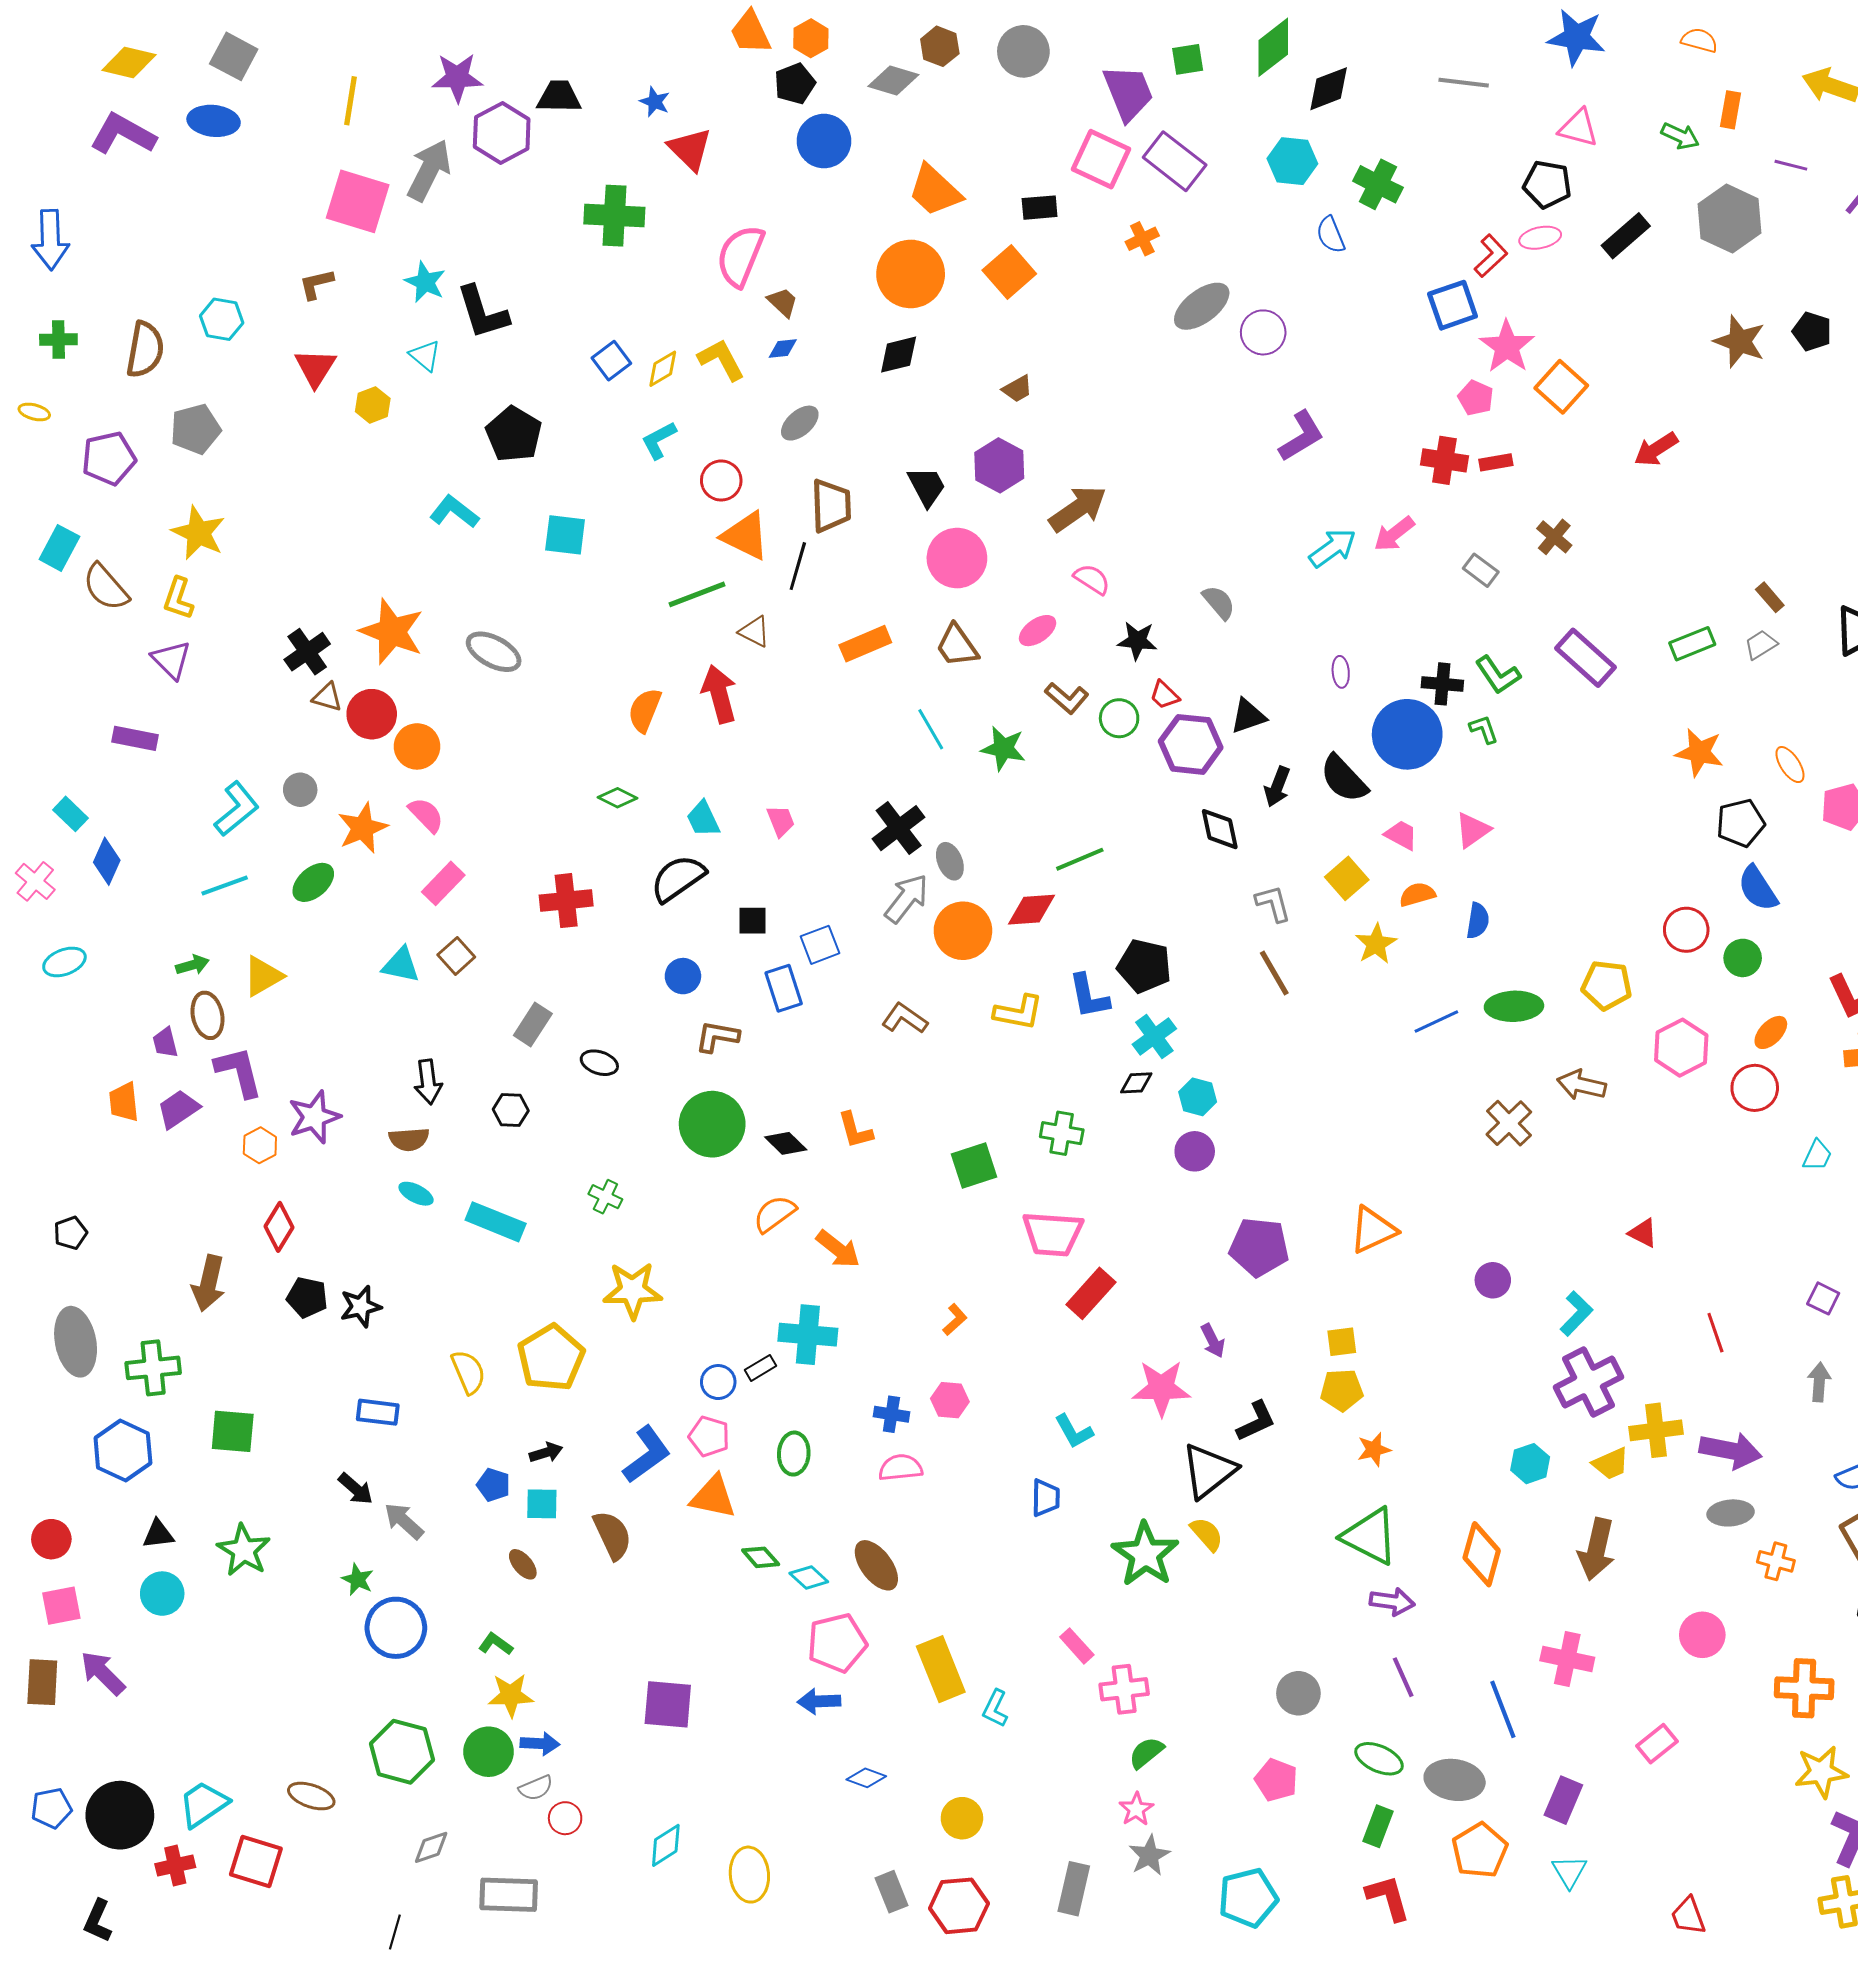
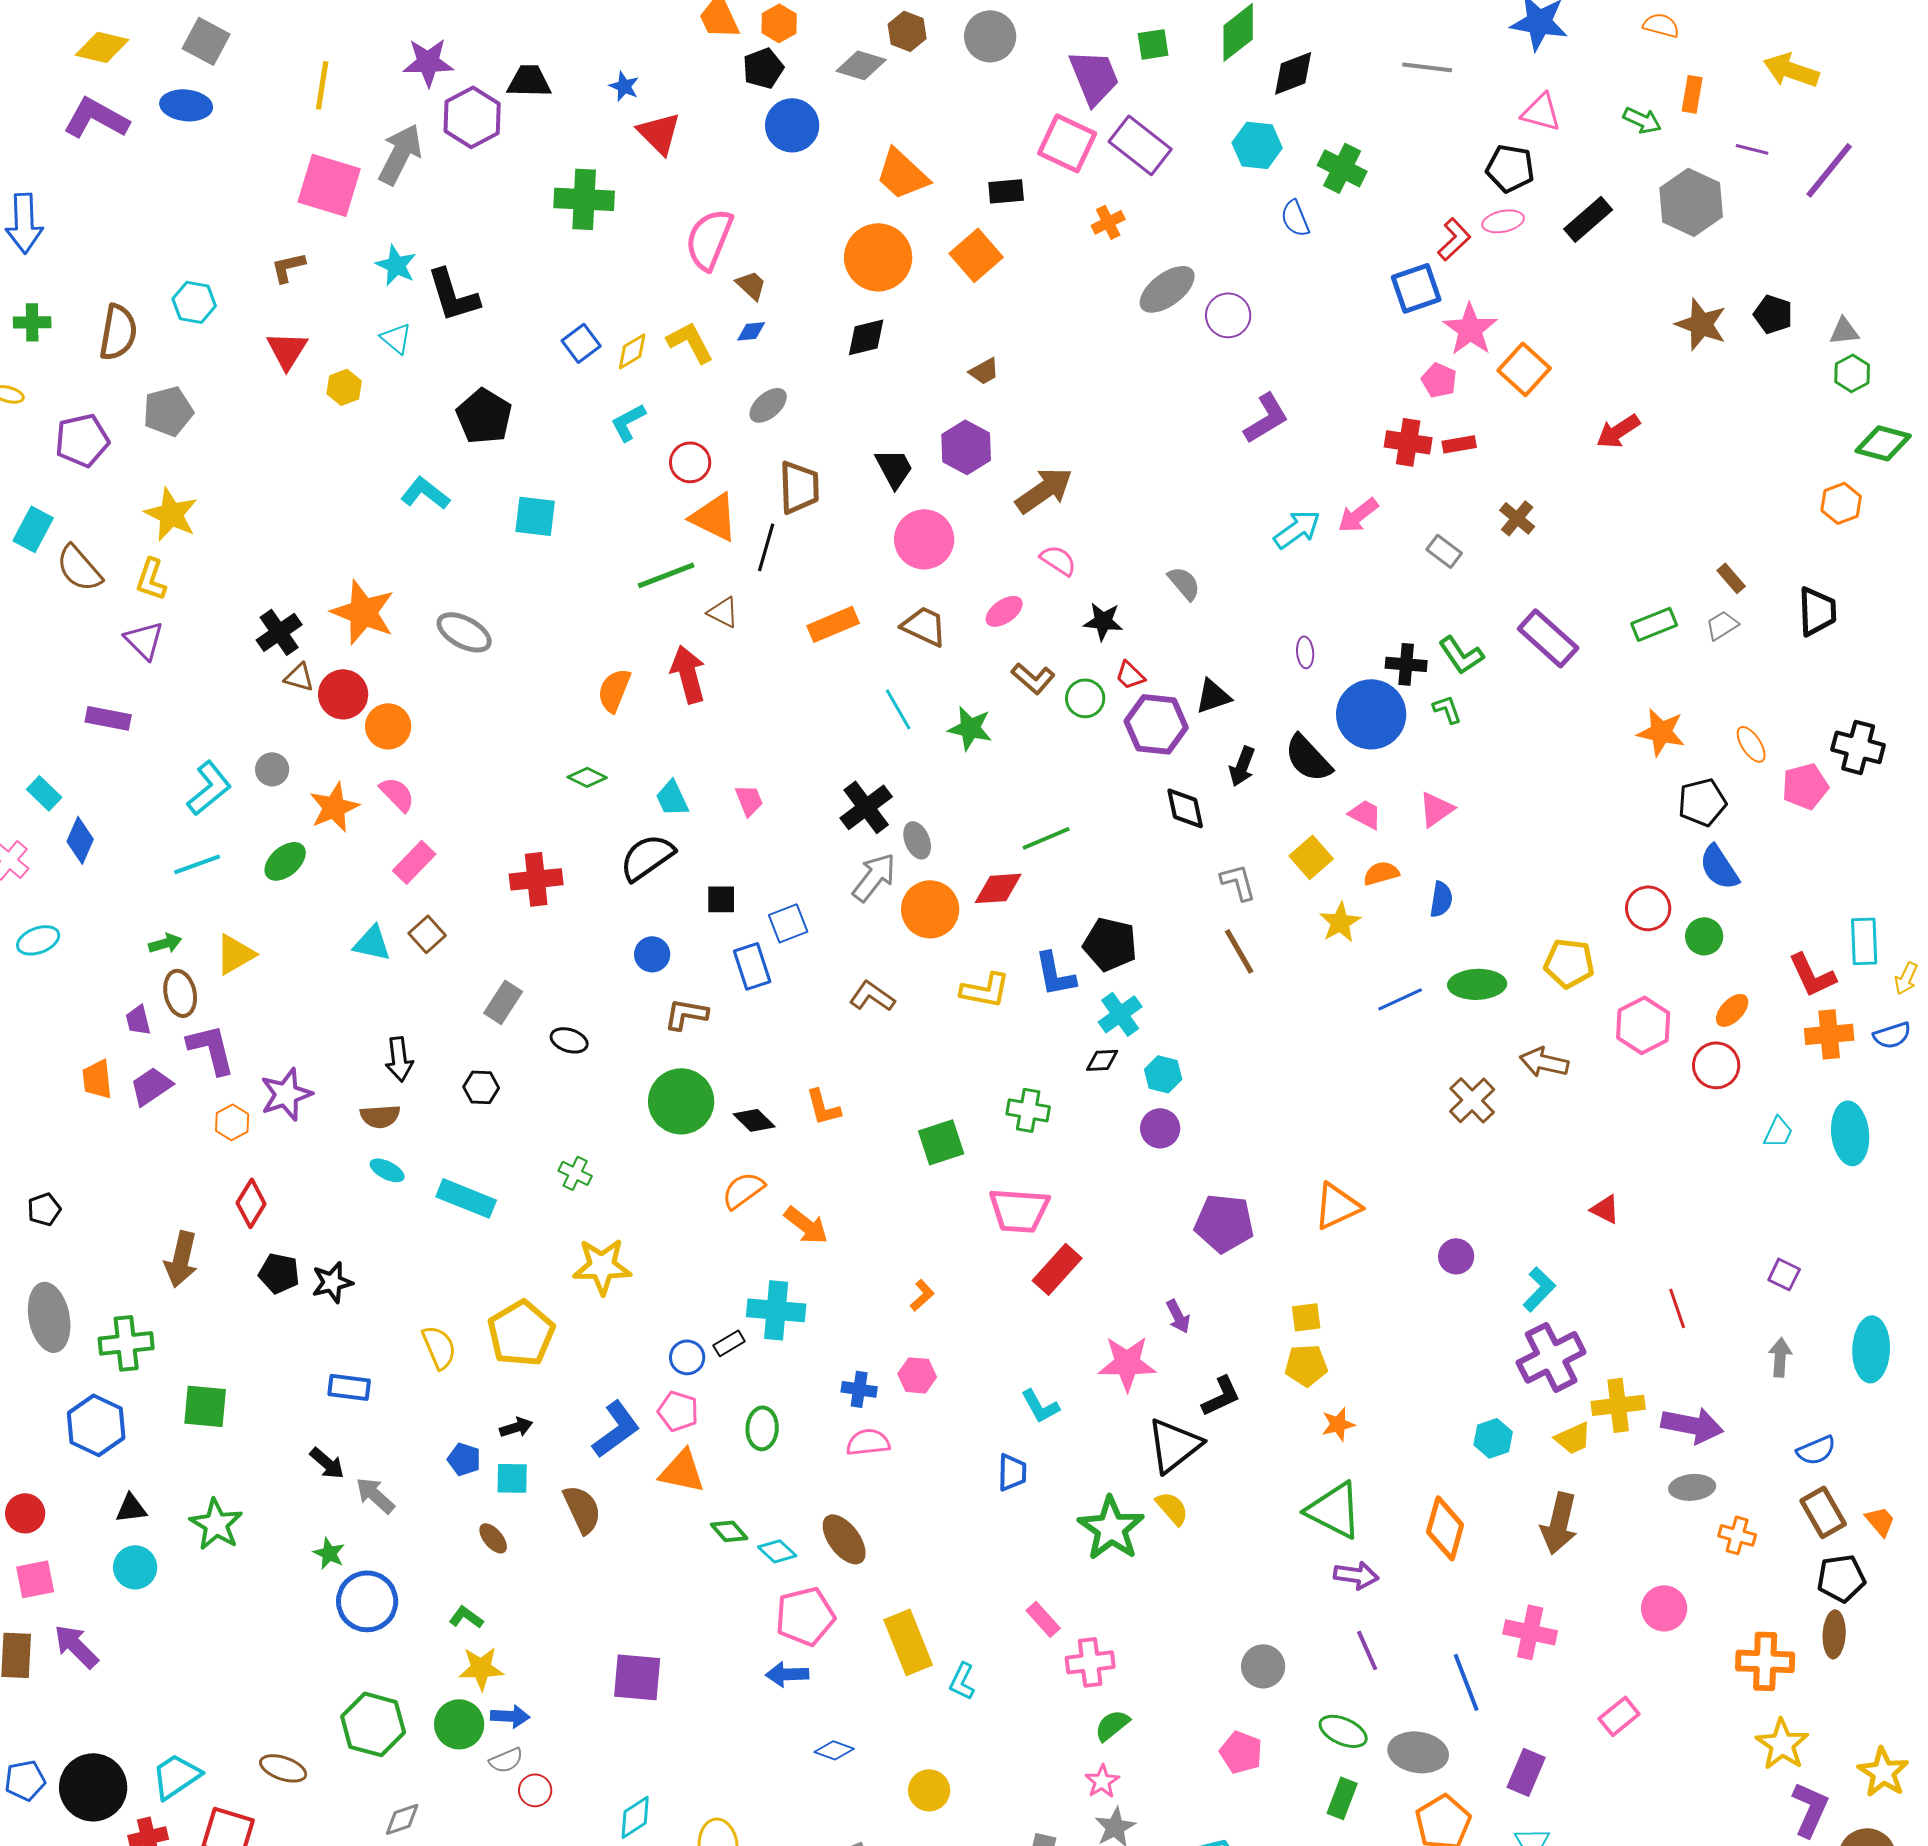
brown trapezoid: (957, 646) -> (924, 626), turned 150
yellow star: (1821, 1772) -> (1782, 1744), turned -30

